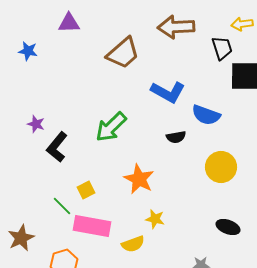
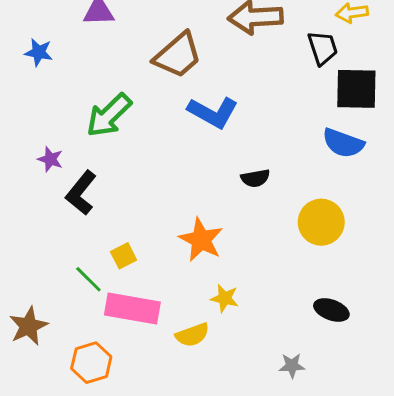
blue L-shape: (168, 92) -> (213, 112), moved
blue semicircle: (206, 115) -> (343, 143), moved
green arrow: (111, 127) -> (109, 115), moved

